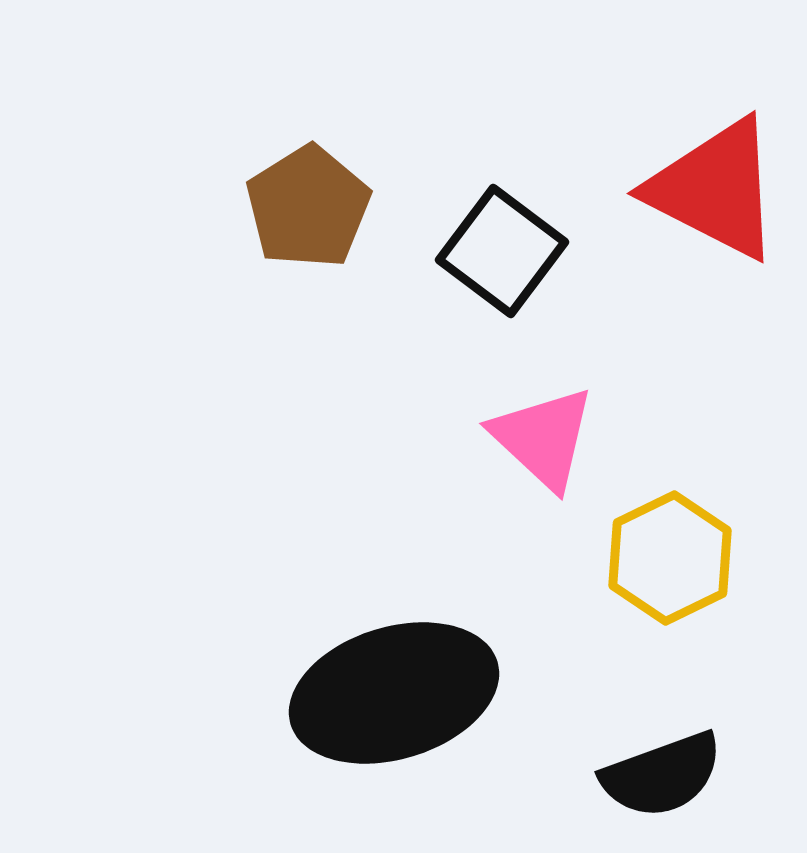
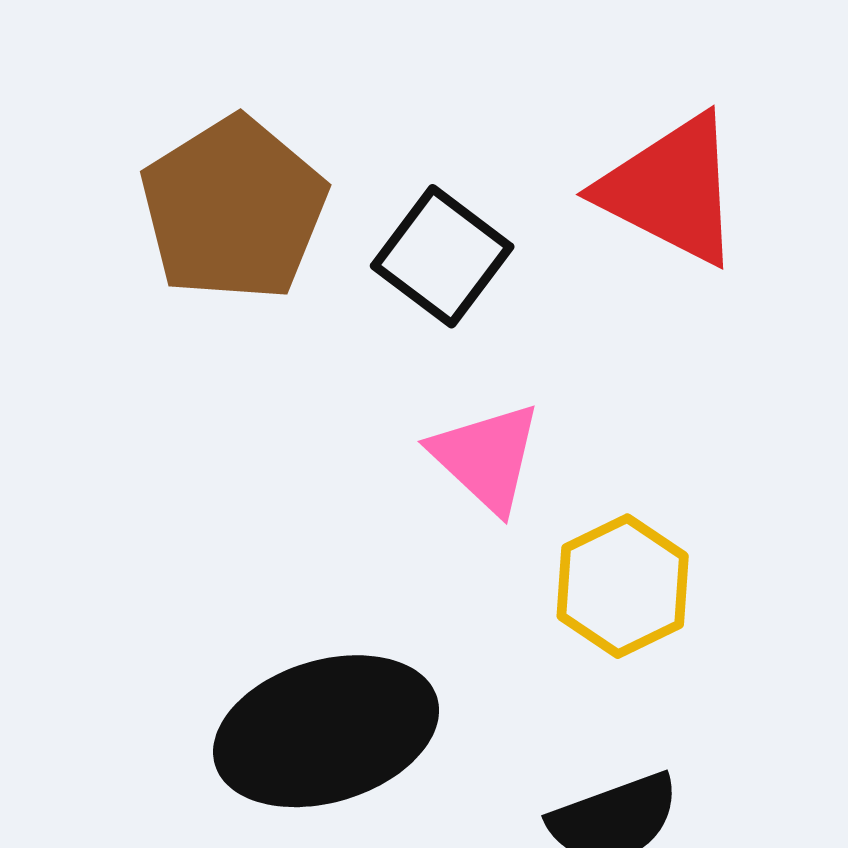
brown pentagon: (308, 207) -> (234, 209), size x1.4

